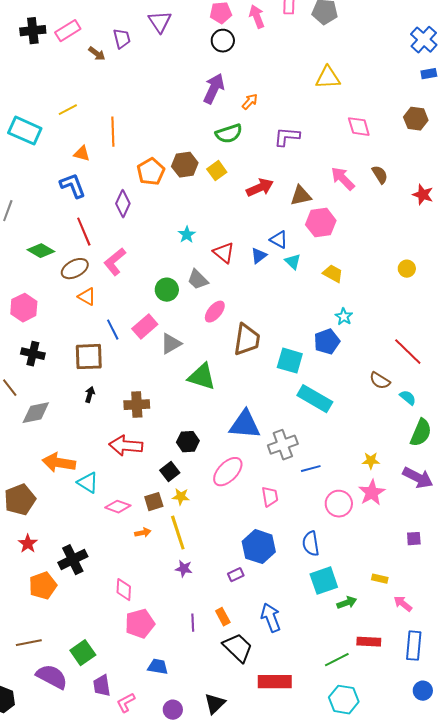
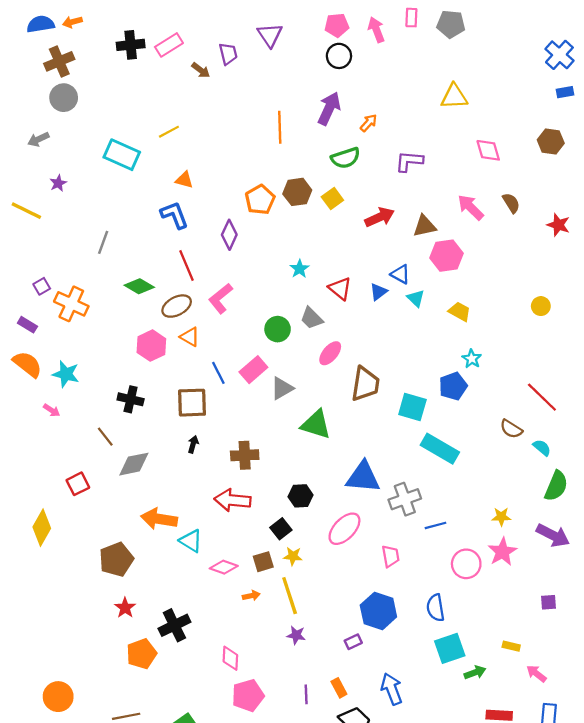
orange line: (113, 132) -> (280, 127), moved
pink hexagon: (24, 308) -> (151, 346), moved

